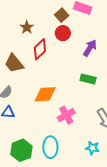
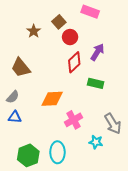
brown square: (62, 15) -> (59, 22), moved
red diamond: (40, 49) -> (74, 62), moved
cyan star: (92, 148) -> (96, 142), moved

